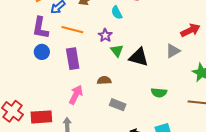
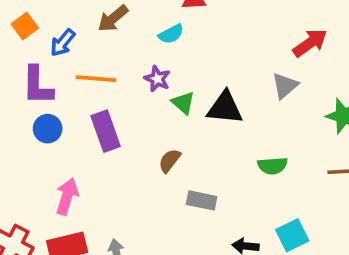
cyan semicircle: (117, 13) -> (171, 34), turned -80
brown semicircle: (104, 80) -> (170, 161), turned -40
pink arrow: (76, 95) -> (67, 196), moved

